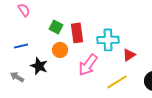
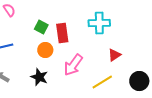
cyan cross: (108, 40) -> (99, 23), moved
black star: (39, 66) -> (39, 77), moved

